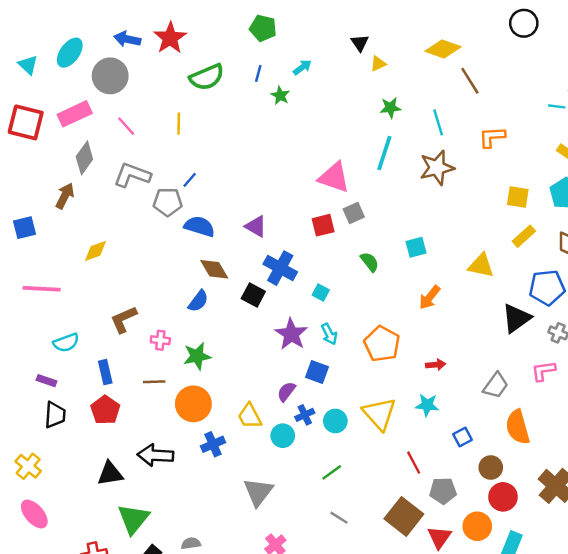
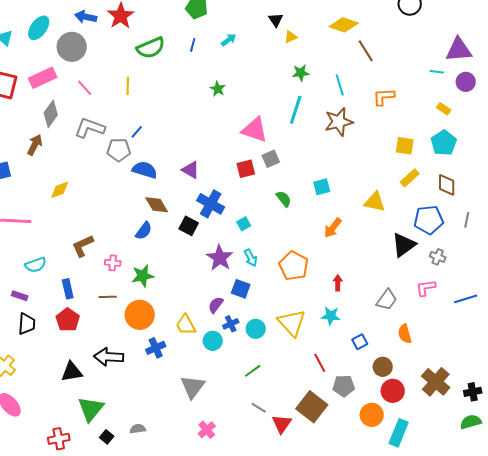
green star: (280, 95) -> (218, 89), moved
cyan square: (321, 292) -> (244, 224), turned 32
red arrow: (436, 365) -> (338, 283), turned -84
orange semicircle: (518, 427) -> (405, 334), size x0.7
red triangle: (439, 537) -> (282, 424), moved

